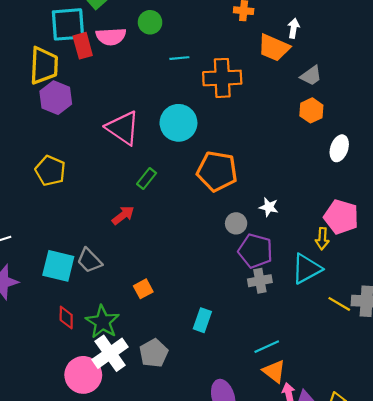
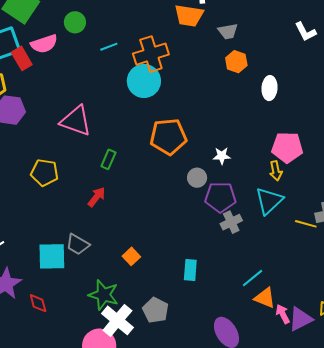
gray trapezoid: (311, 76) -> (228, 31), turned 40
cyan circle: (178, 123) -> (144, 81), moved
yellow pentagon: (50, 171) -> (45, 173), moved
red diamond: (66, 317) -> (38, 303), moved

